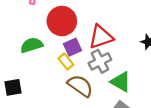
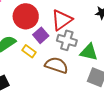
gray cross: (100, 61) -> (67, 40), turned -30
yellow rectangle: (66, 62) -> (29, 51), moved

